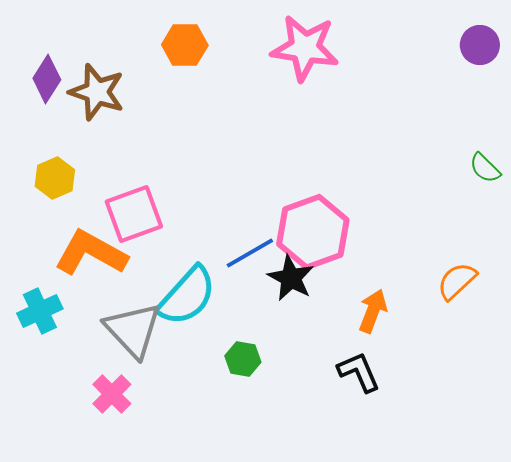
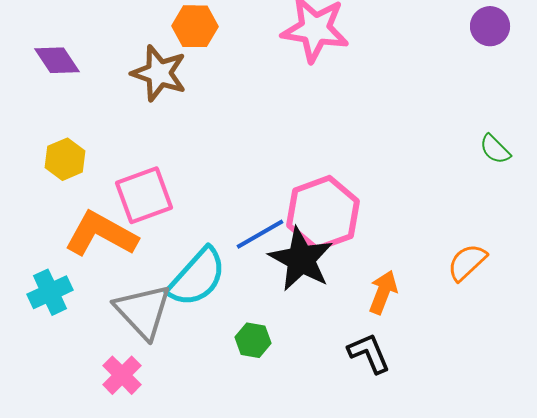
purple diamond: (47, 79) -> (57, 60), turned -66
brown star: (97, 92) -> (159, 73), moved
black star: (291, 278) -> (301, 259), size x1.4

